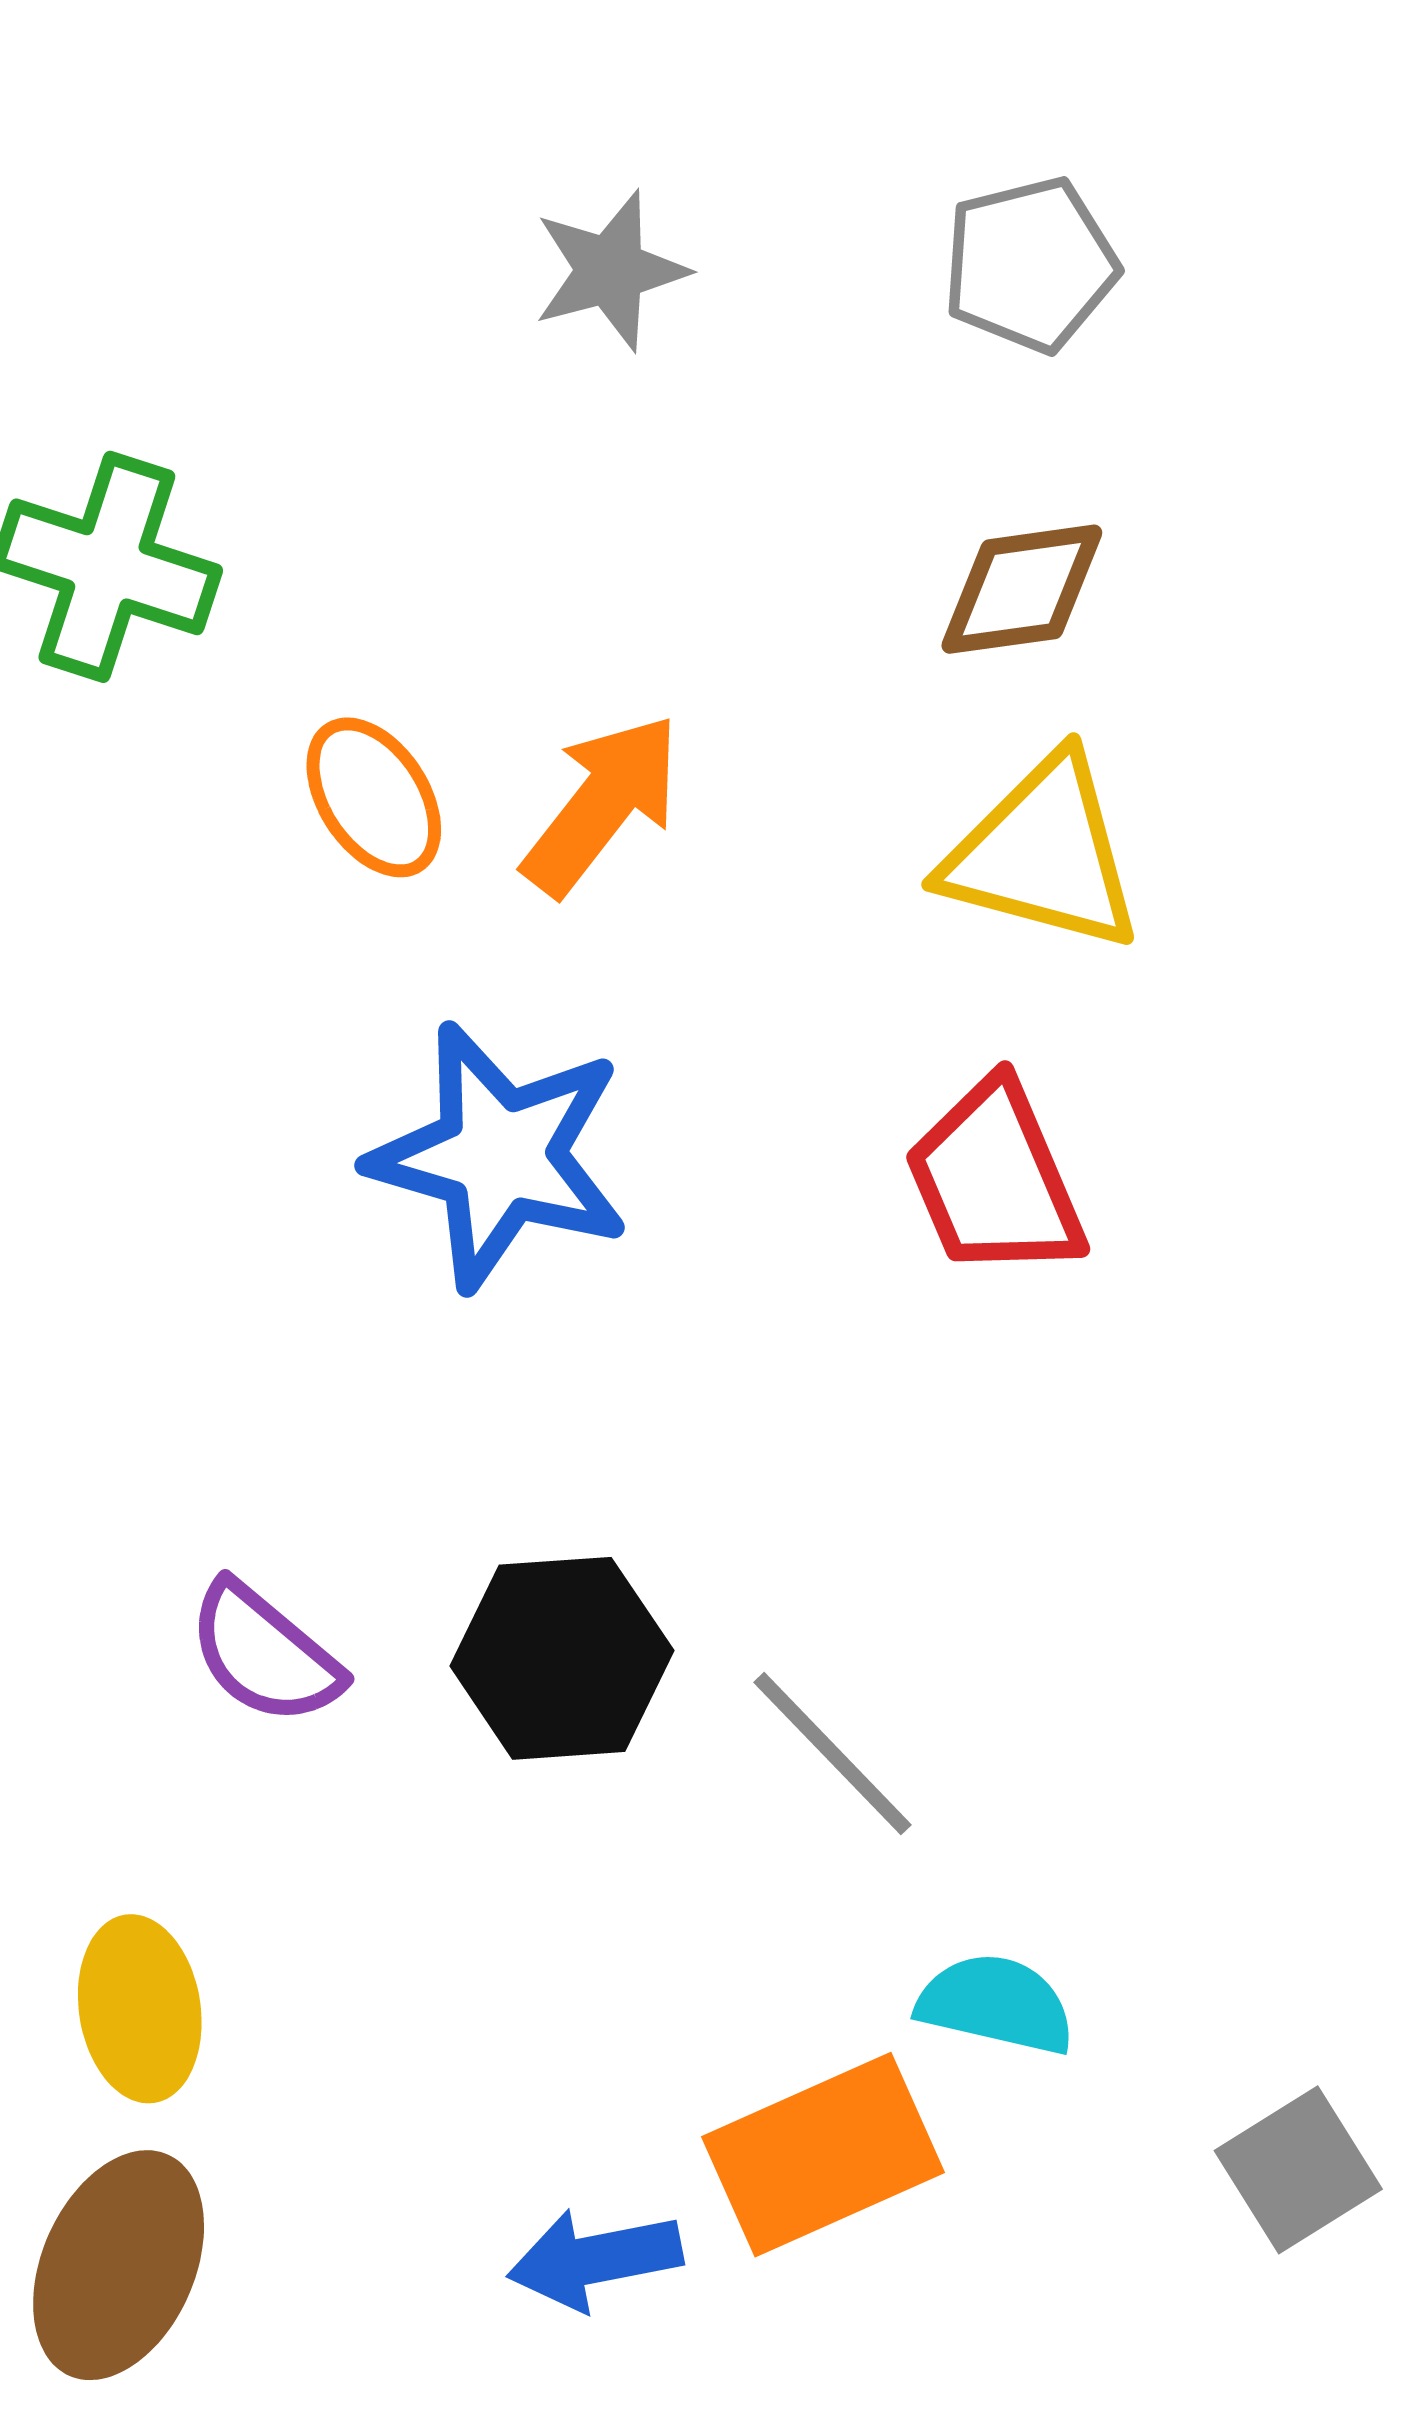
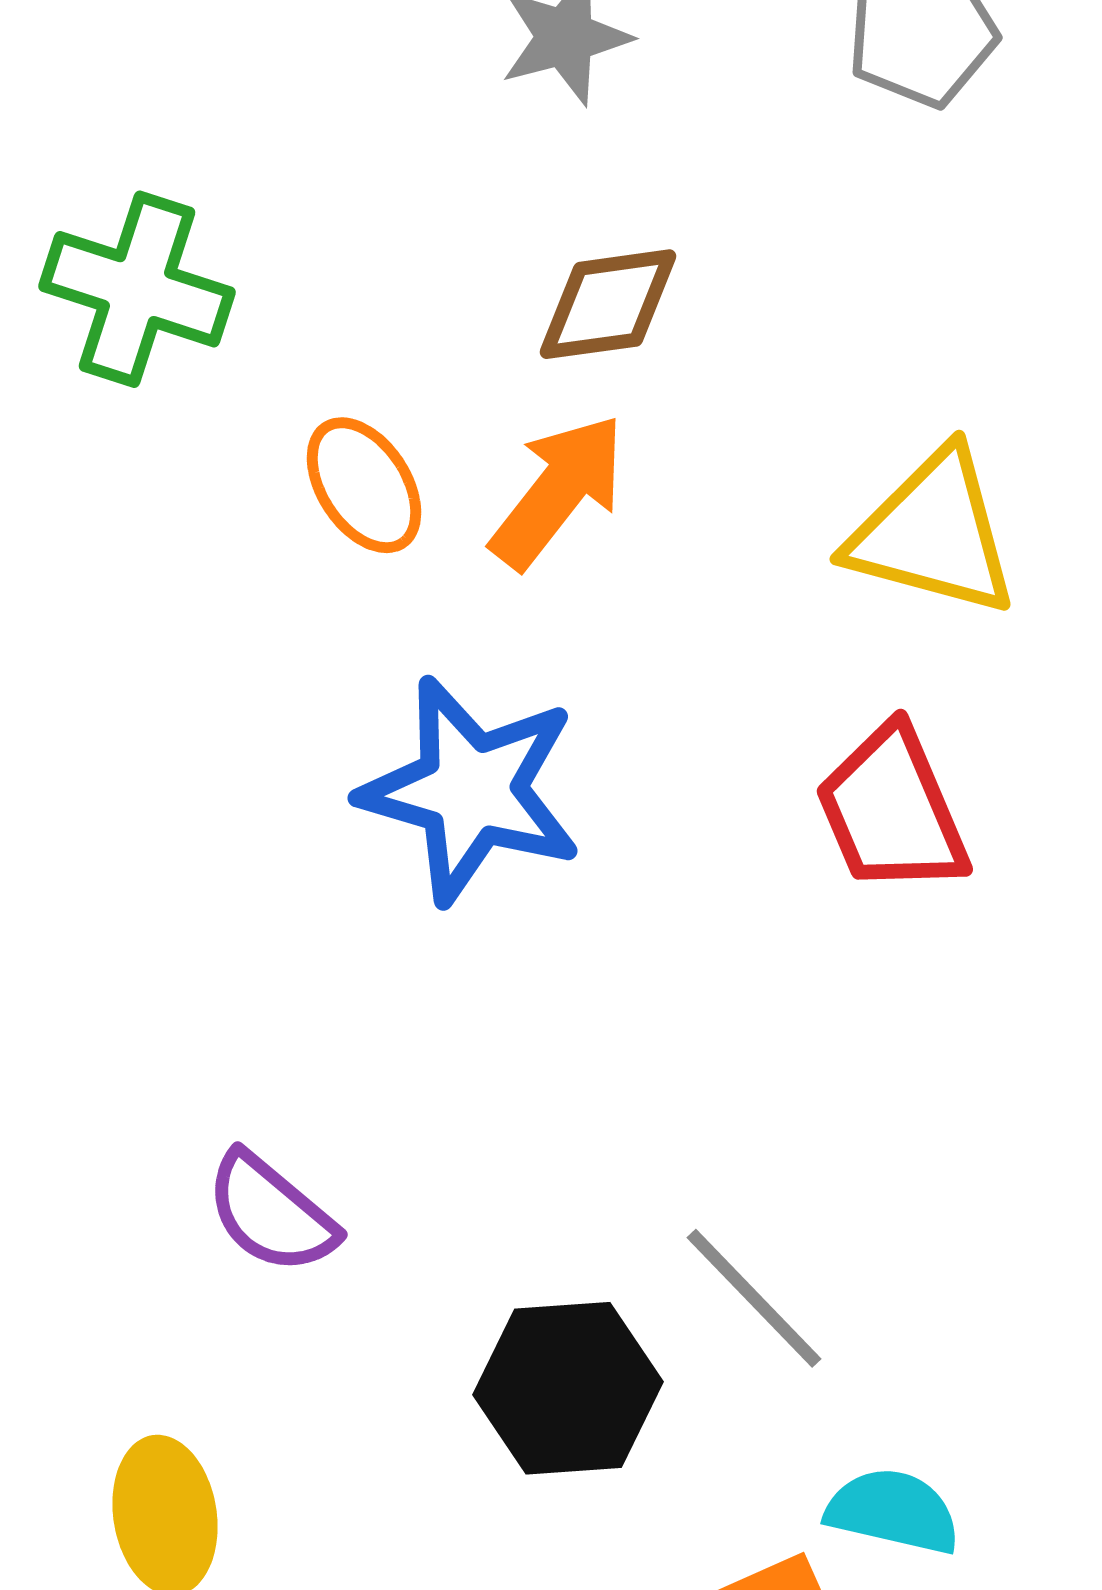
brown diamond: (1022, 589) -> (608, 304), moved
black hexagon: (562, 1658) -> (568, 1388), moved

